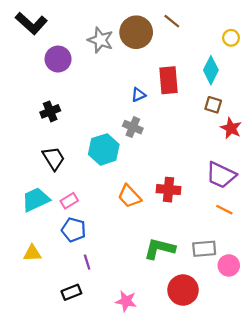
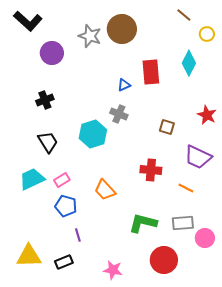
brown line: (172, 21) -> (184, 15), moved
brown square: (213, 105) -> (167, 127), moved
orange trapezoid: (129, 196) -> (105, 190), moved
orange line: (224, 210) -> (186, 188), moved
yellow triangle: (32, 253) -> (29, 256), moved, size x1.5

